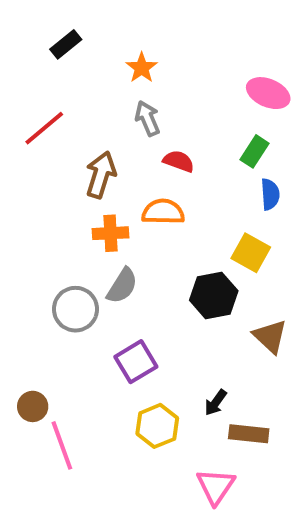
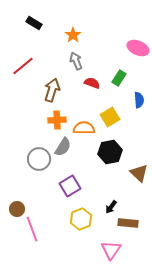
black rectangle: (66, 44) -> (34, 23), turned 70
green rectangle: (255, 151) -> (119, 78), moved
orange semicircle: (163, 212) -> (84, 128), moved
yellow square: (251, 253) -> (110, 117), moved, turned 30

